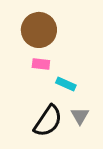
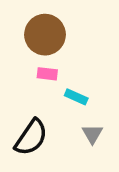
black semicircle: (48, 121) -> (31, 137), moved

